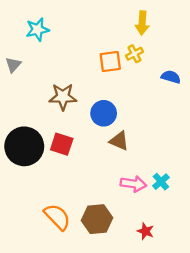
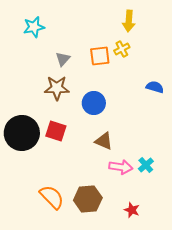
gray triangle: (13, 65) -> (63, 59), moved
blue semicircle: (171, 77) -> (155, 87), moved
brown triangle: (119, 141) -> (104, 141), moved

